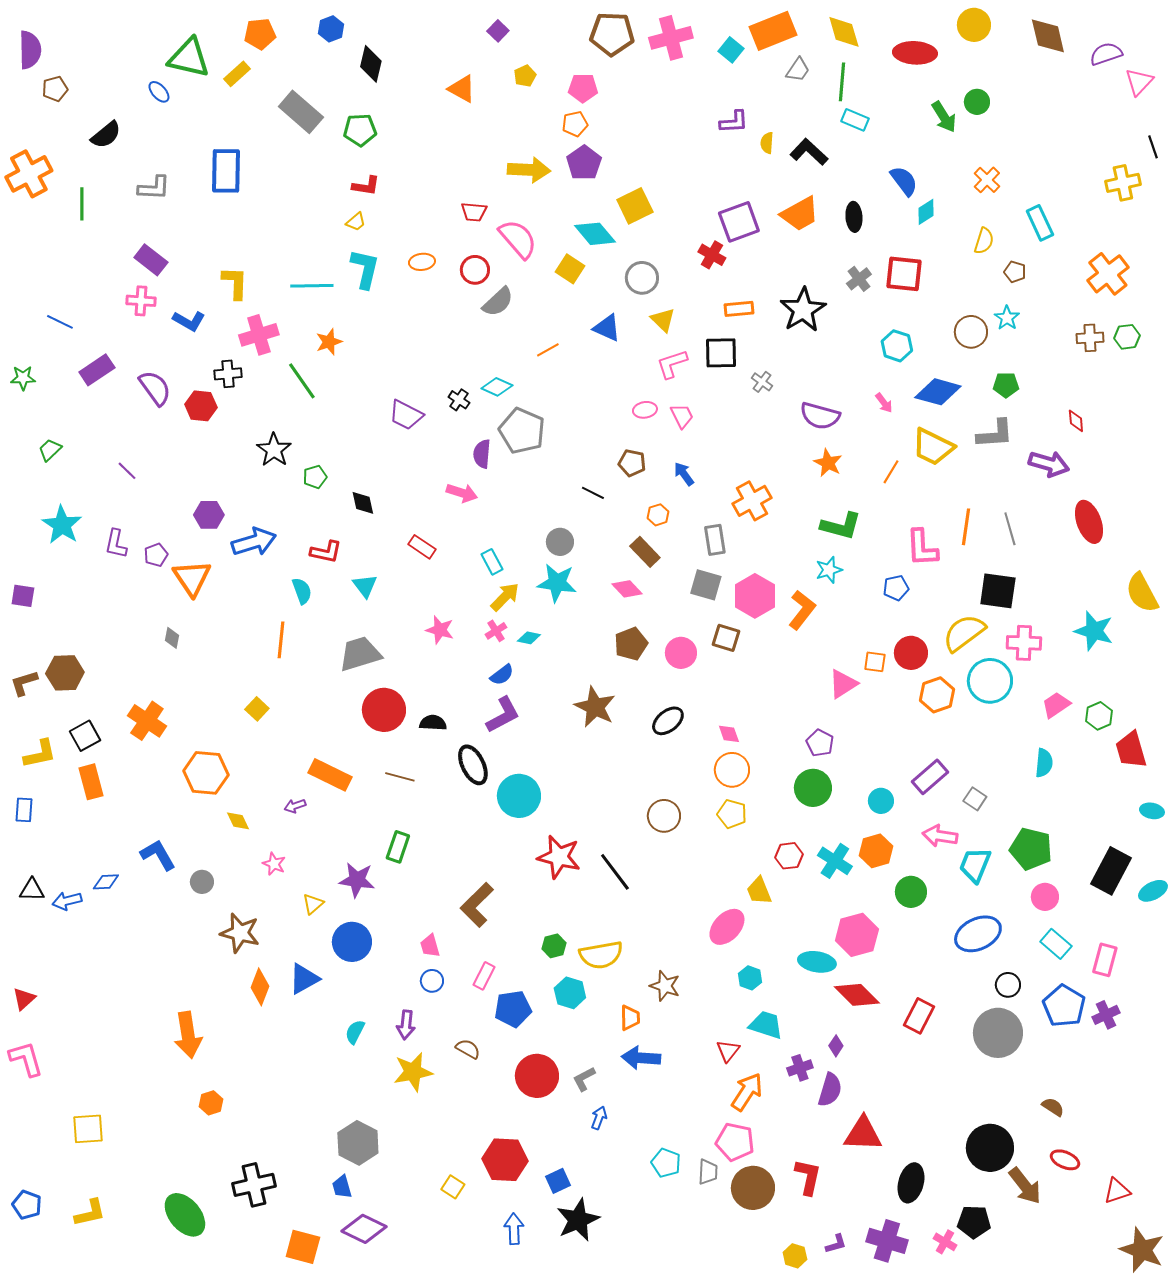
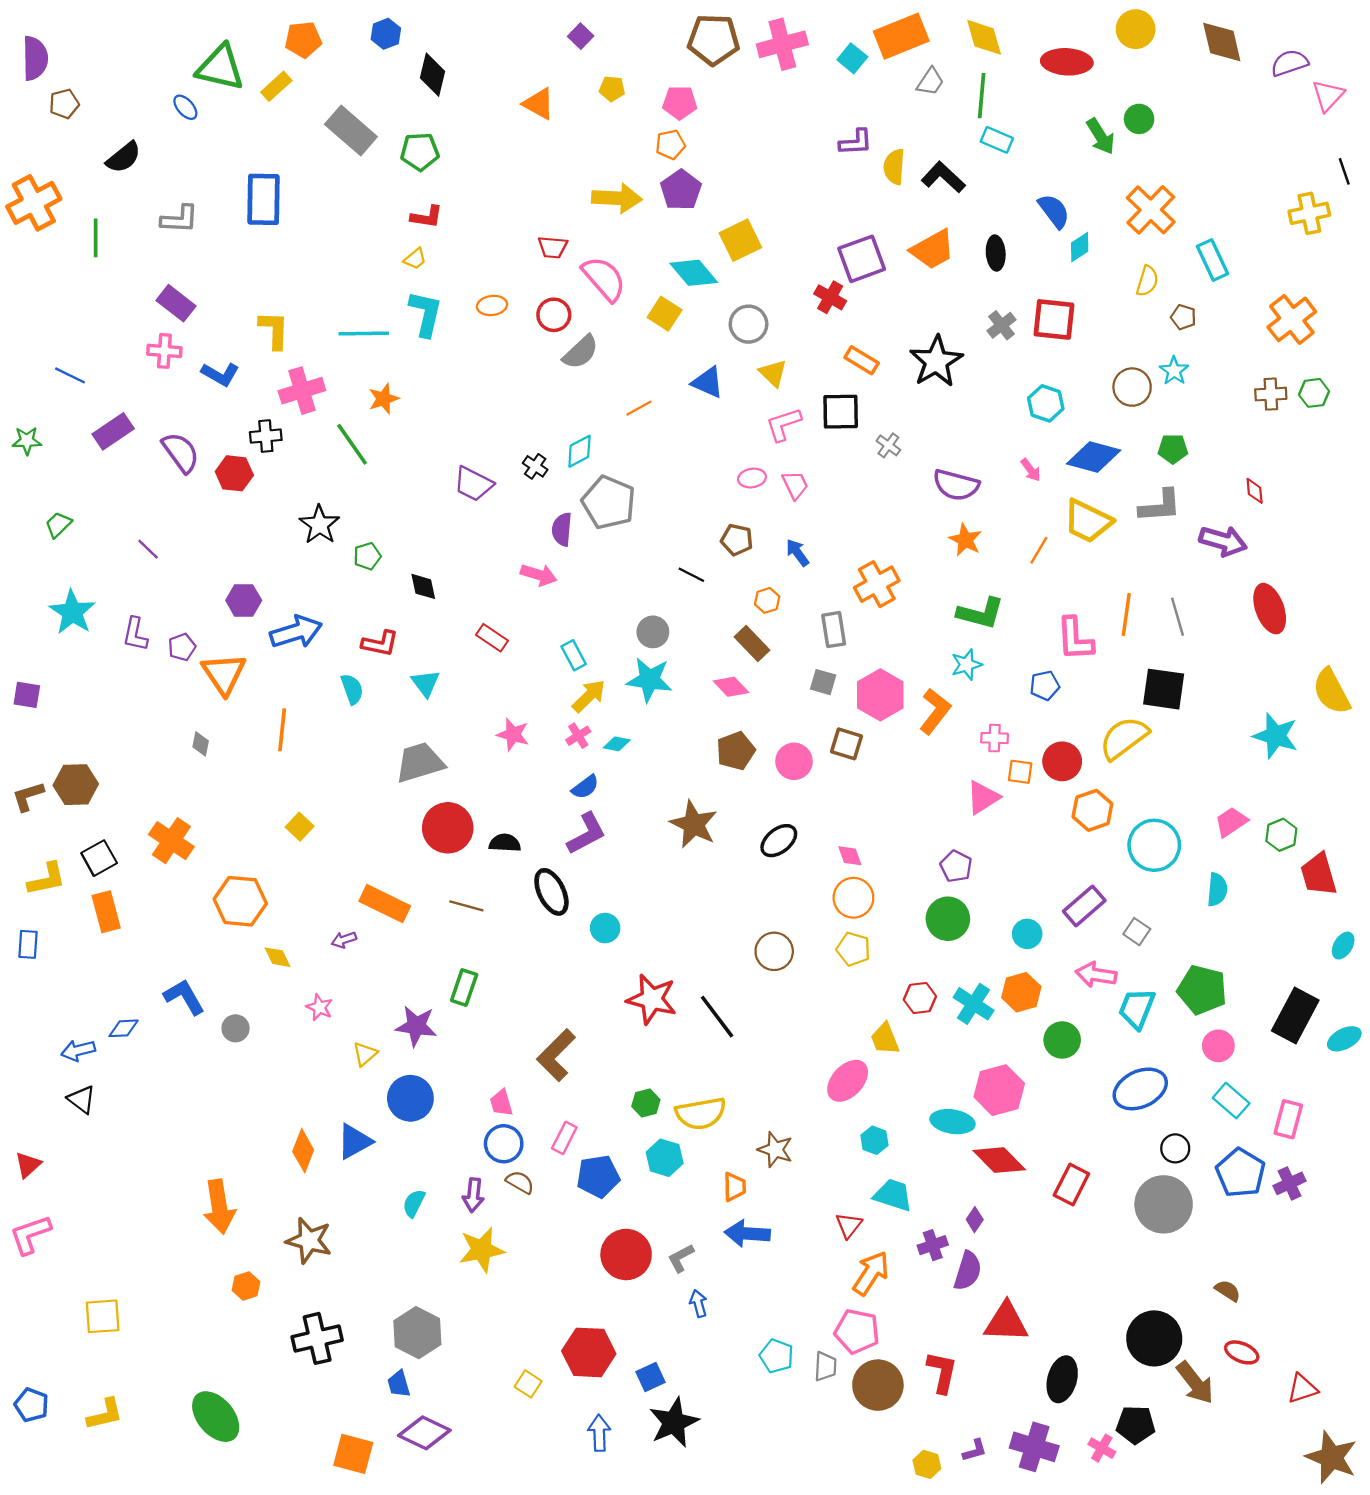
yellow pentagon: (525, 76) -> (612, 89), turned 30
yellow semicircle: (767, 143) -> (894, 167), size x1.4
orange cross: (987, 180) -> (1151, 210), size x1.6
orange rectangle: (739, 309) -> (862, 360), turned 36
cyan diamond: (497, 387) -> (579, 451), turned -52
gray square: (706, 585) -> (823, 682), size x0.7
orange line: (281, 640) -> (282, 730), moved
pink cross: (1024, 643) -> (995, 738), moved, size x0.7
cyan circle: (990, 681) -> (1154, 845), moved
cyan circle: (519, 796) -> (605, 928), size x0.6
cyan ellipse: (1152, 811) -> (1343, 946), turned -70
black triangle: (32, 890) -> (82, 1099), moved, turned 36
brown star: (240, 933) -> (309, 1241), moved
blue circle: (432, 981) -> (504, 1144), size x1.4
brown semicircle: (468, 1049) -> (520, 1182), moved
pink L-shape: (26, 1059) -> (30, 1235), turned -93
blue arrow: (599, 1118) -> (698, 1303), turned -35
black cross: (254, 1185) -> (317, 1338), moved

